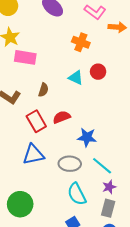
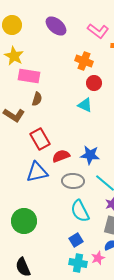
red circle: (98, 72) -> (94, 83), moved
cyan triangle: (76, 78) -> (85, 105), moved
brown semicircle: (43, 90) -> (37, 99), moved
red semicircle: (62, 117) -> (61, 156), moved

